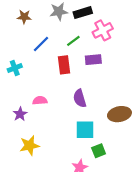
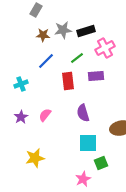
brown star: (24, 17) -> (43, 35), moved
pink semicircle: (40, 100) -> (45, 115), turned -48
purple star: (20, 114) -> (21, 117), moved

